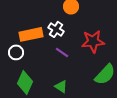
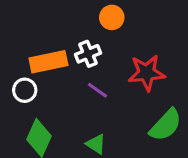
white cross: (56, 29) -> (88, 54), turned 35

